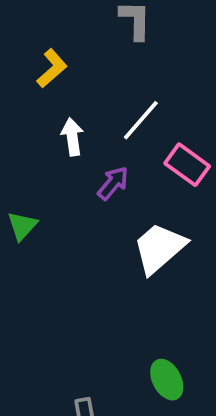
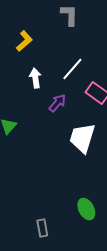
white trapezoid: (159, 248) -> (82, 138), turned -32

